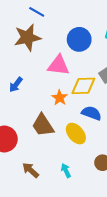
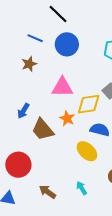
brown star: (27, 38) -> (29, 64), size x0.6
blue circle: (79, 39) -> (67, 44), moved
brown trapezoid: (43, 125) -> (43, 130), moved

